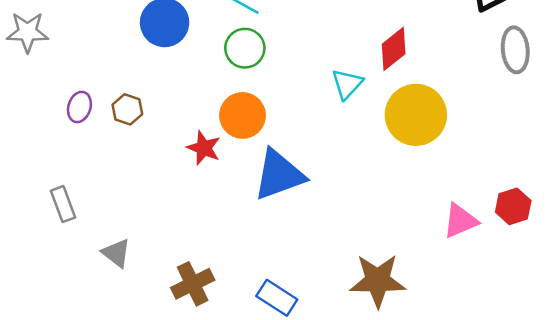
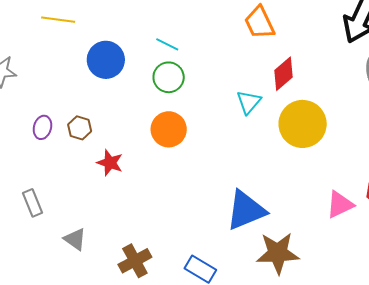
red star: (204, 148) -> (110, 163), moved
blue triangle: (279, 175) -> (246, 210), moved

